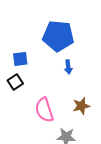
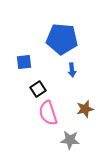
black square: (15, 82) -> (38, 89), moved

